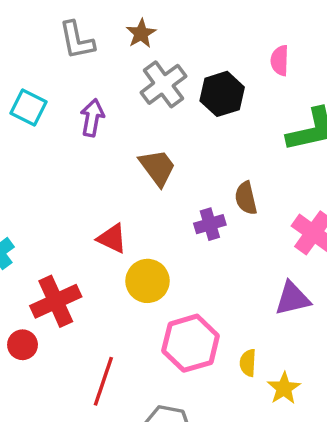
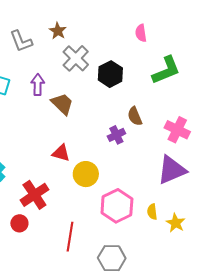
black hexagon: (222, 94) -> (110, 74), moved
brown trapezoid: (158, 168) -> (62, 104), moved
purple triangle: (292, 299) -> (172, 170), size x1.4

